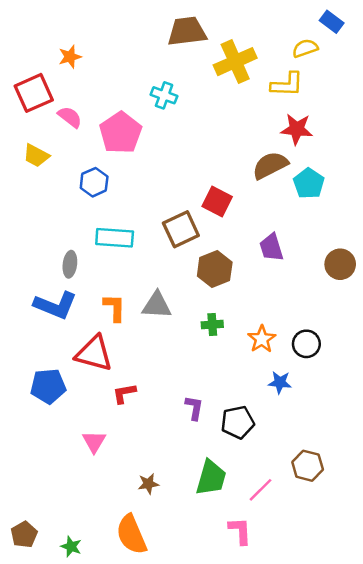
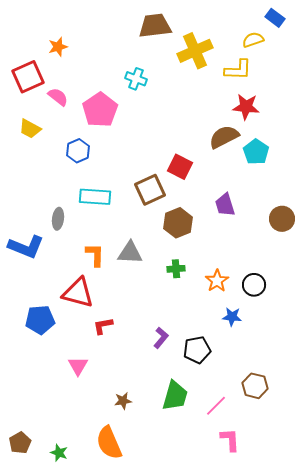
blue L-shape: (55, 305) -> (26, 247), moved
purple L-shape: (194, 408) -> (161, 338), turned 30
pink L-shape: (240, 531) -> (230, 440), moved

